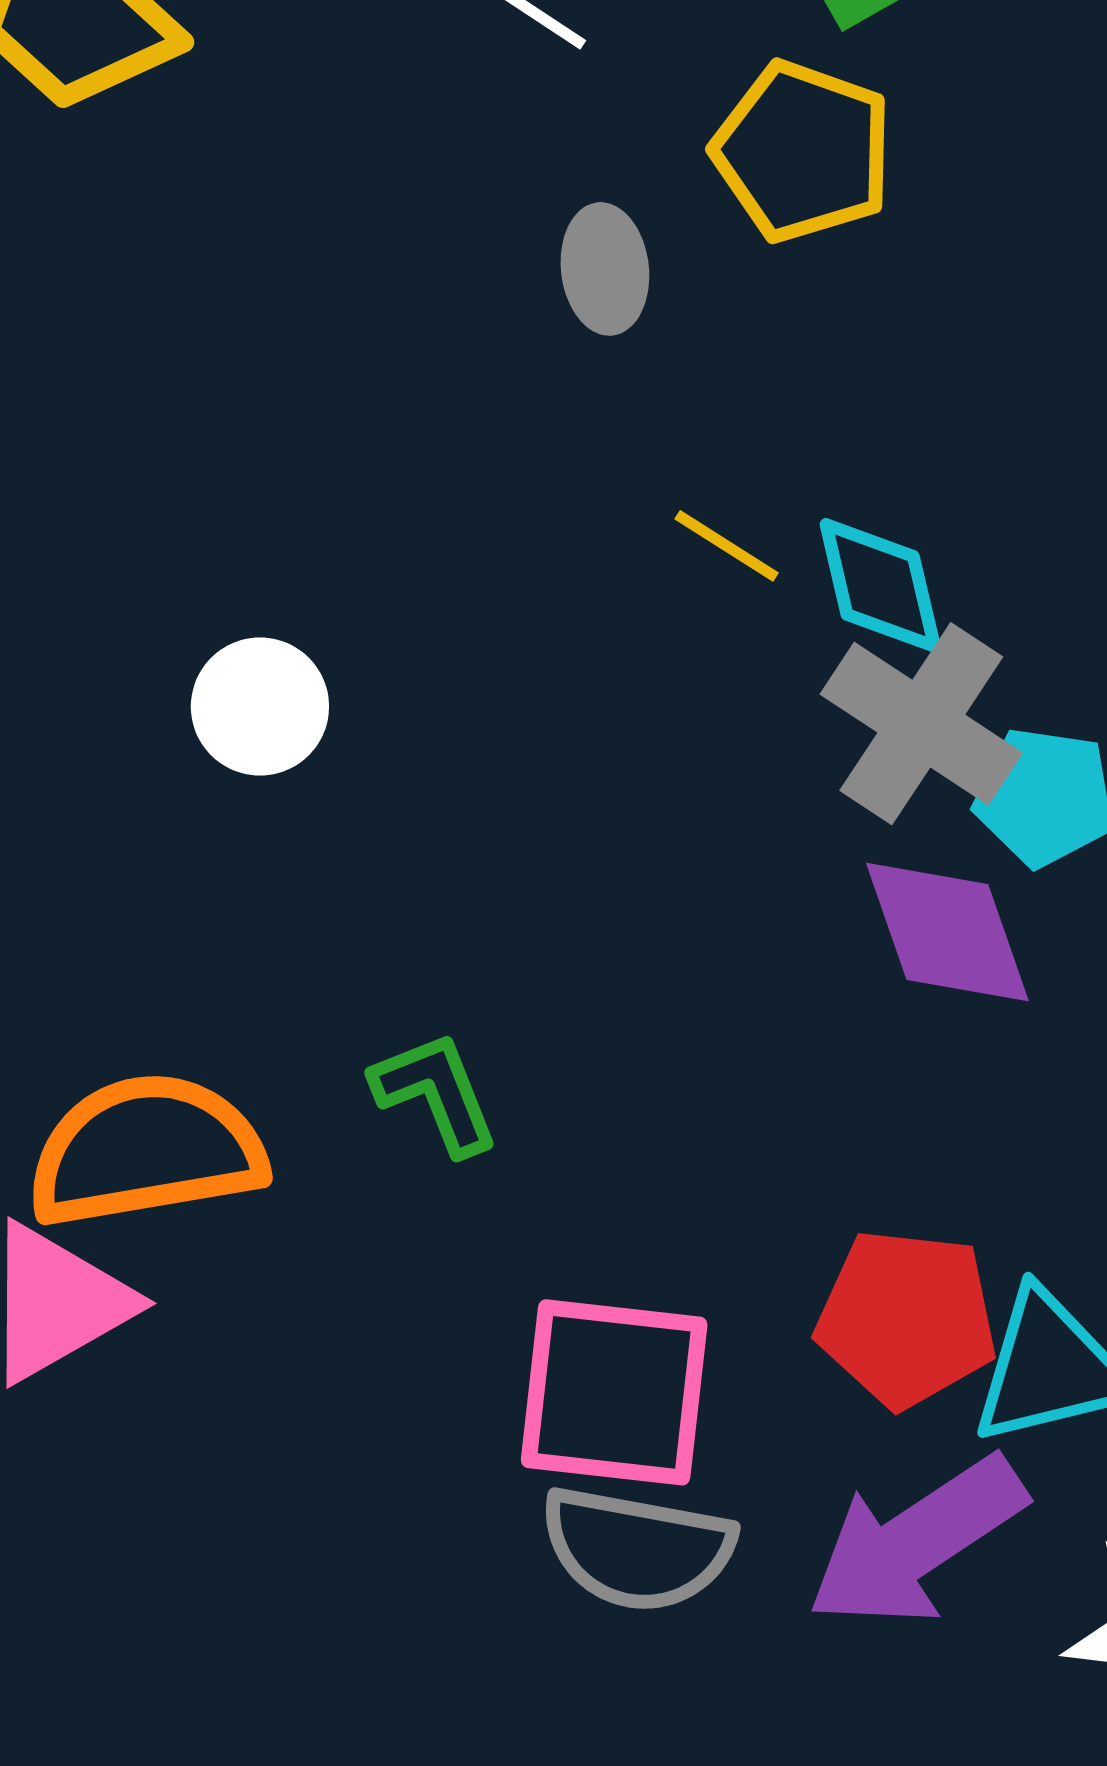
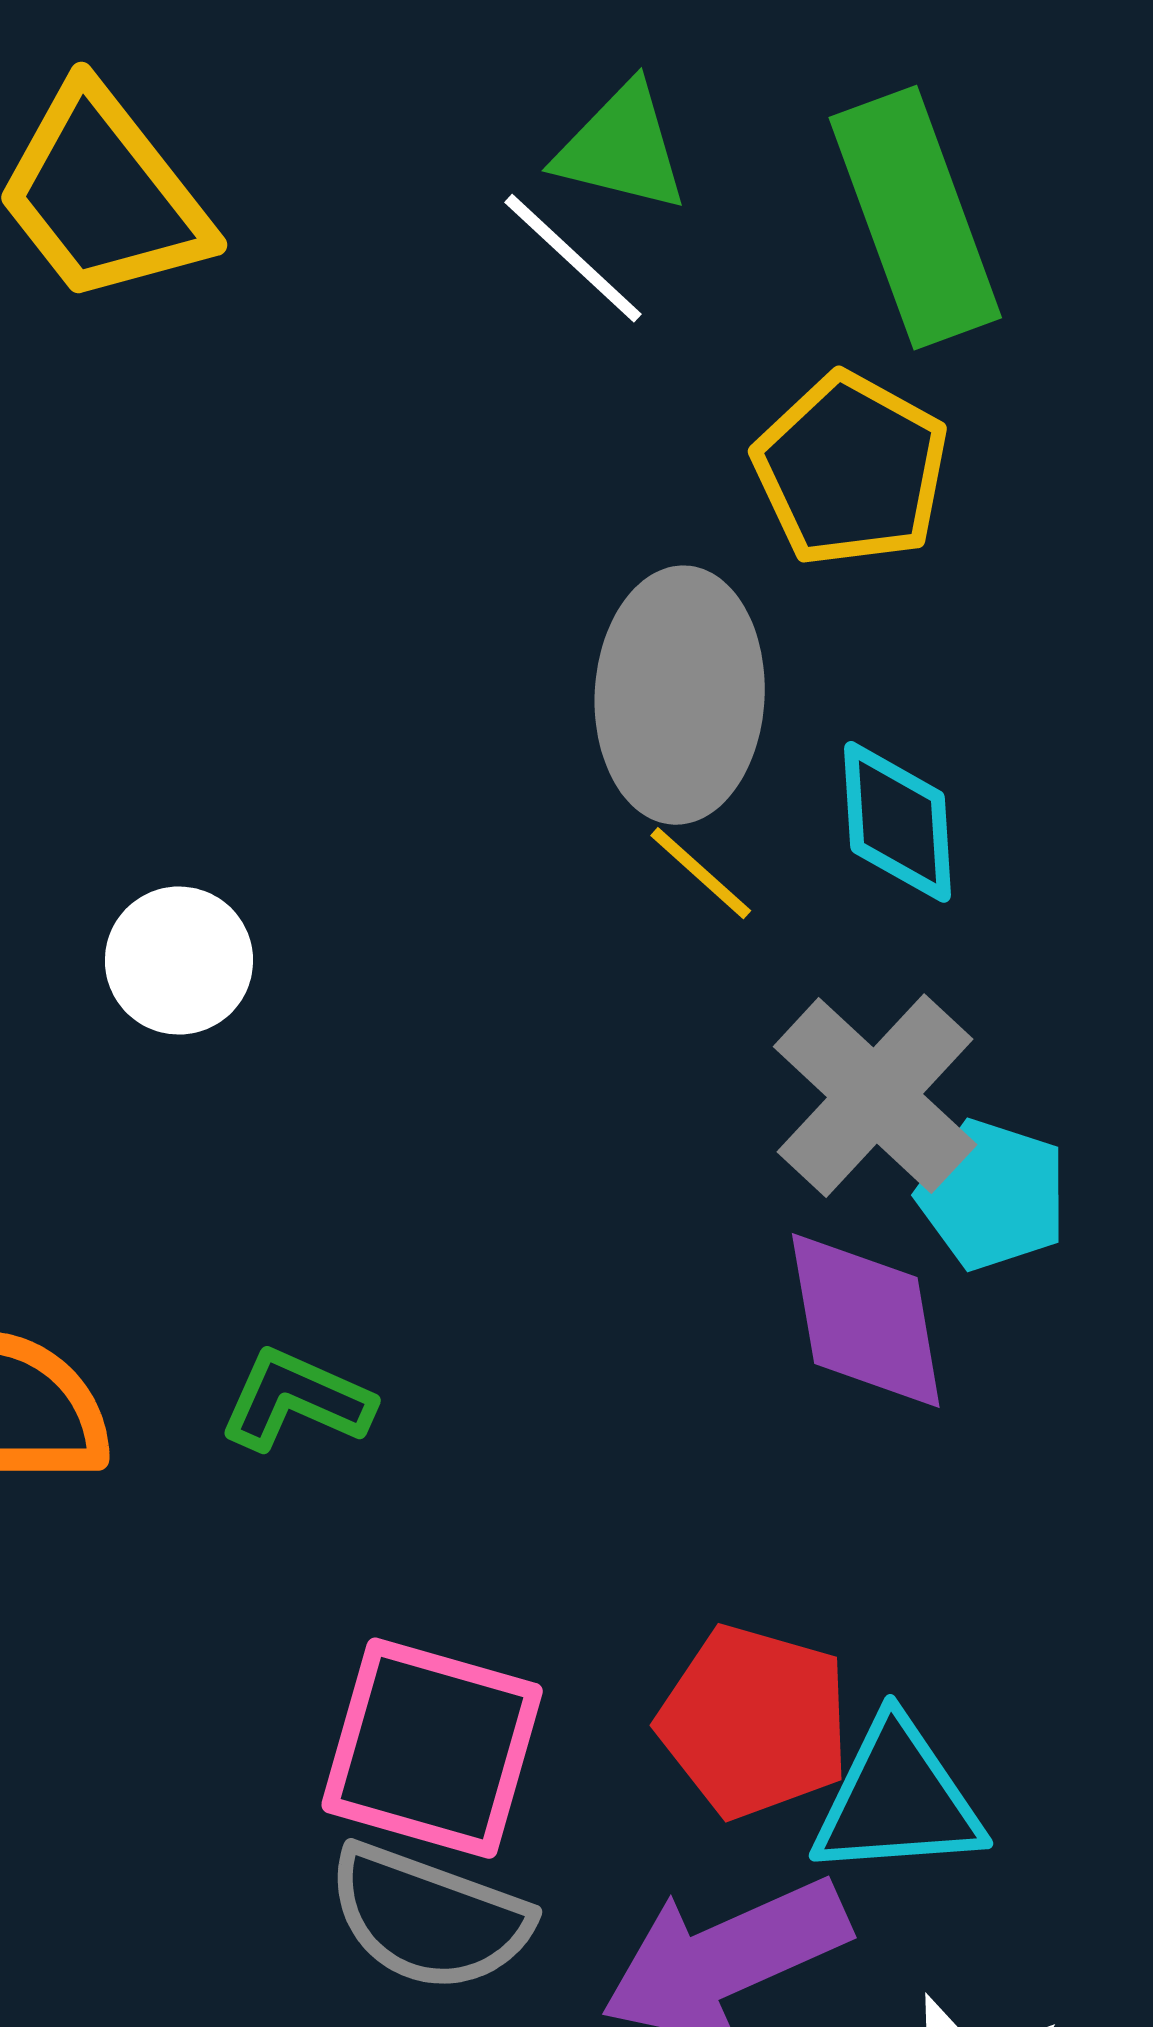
gray ellipse: (605, 269) -> (680, 695), moved, size x1.8
cyan diamond: (880, 585) -> (898, 822), moved
green L-shape: (436, 1093) -> (296, 1400), turned -54

